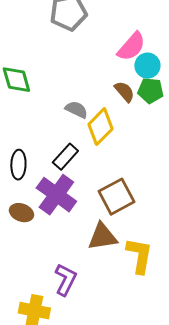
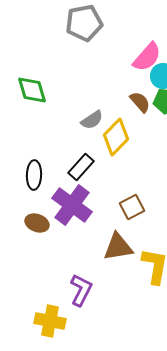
gray semicircle: (76, 110) -> (92, 120), turned 120
brown square: (116, 197) -> (132, 207), size x0.7

